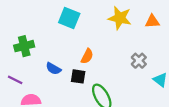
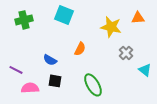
yellow star: (120, 18) -> (111, 27), moved
green cross: (24, 46) -> (24, 20), moved
black square: (78, 76) -> (55, 81), moved

